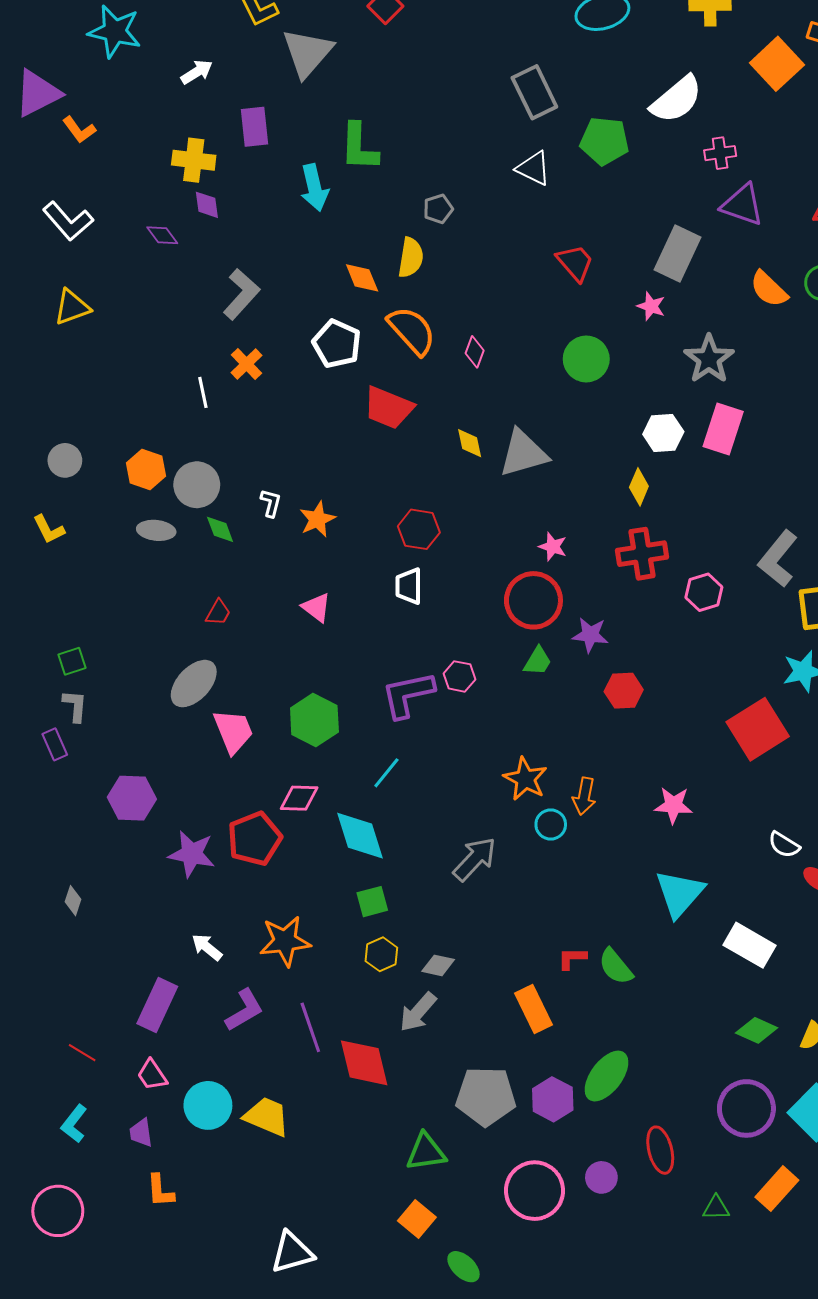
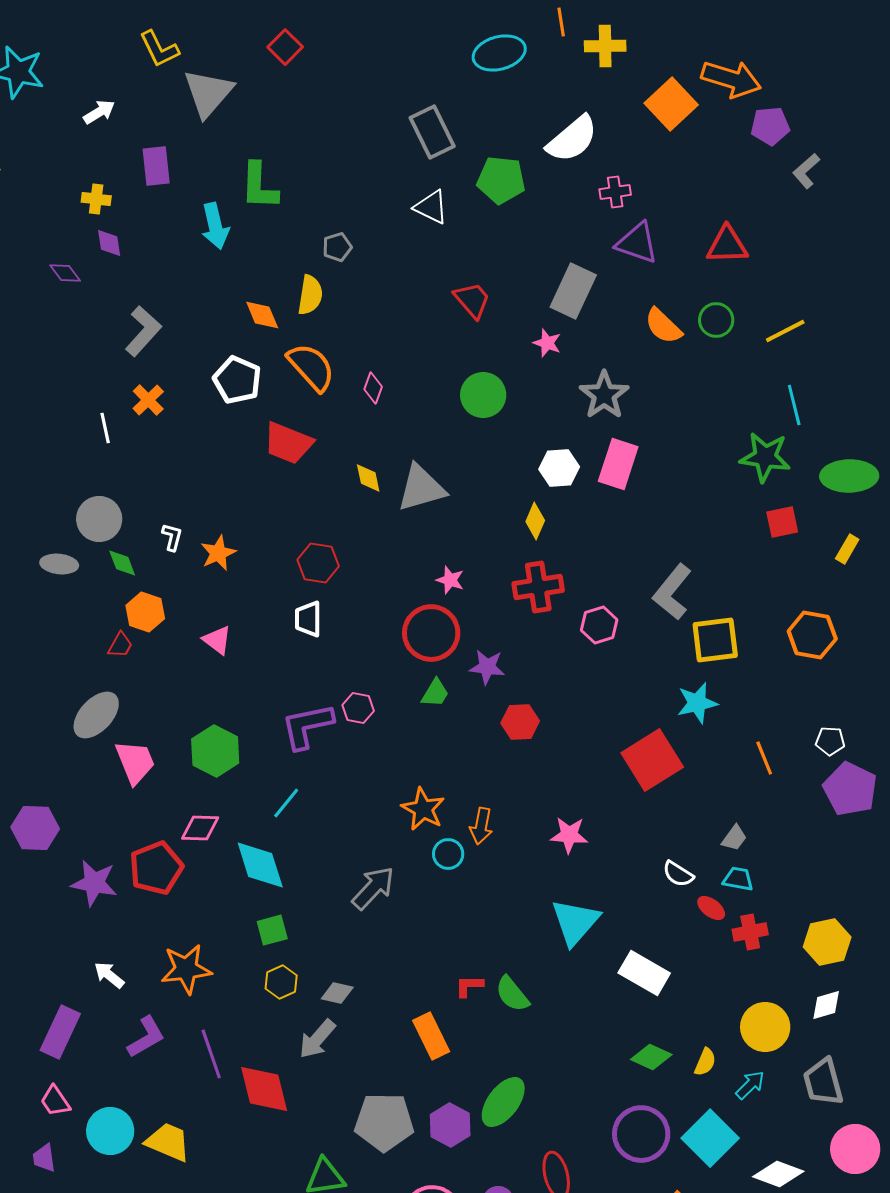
yellow cross: (194, 160) -> (96, 199), size x0.7
orange hexagon: (146, 470) -> (145, 612), moved

